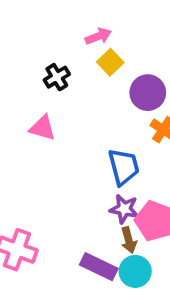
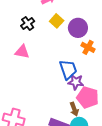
yellow square: (110, 62) -> (57, 21), moved
purple star: (124, 209) -> (76, 82), moved

